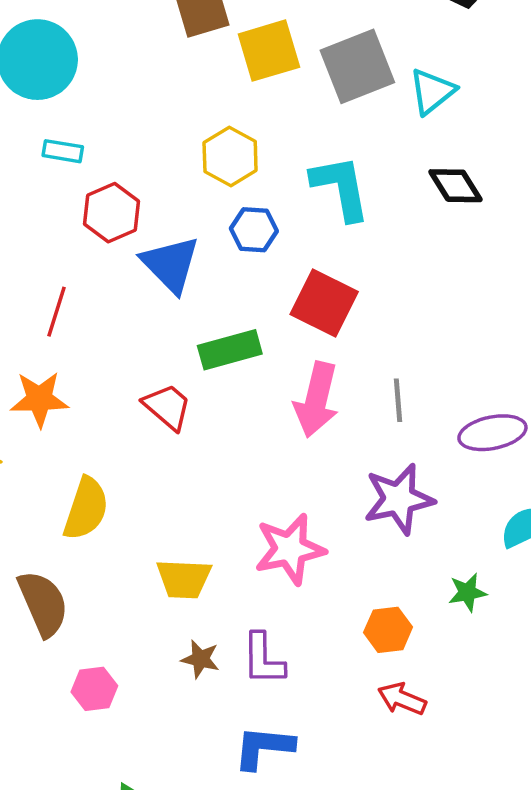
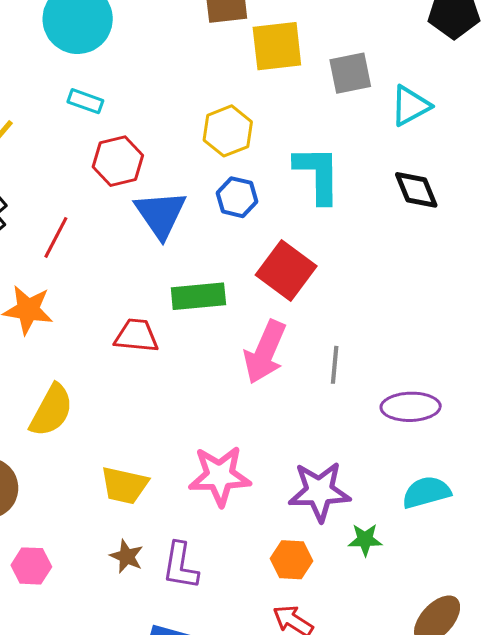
gray square: (357, 66) -> (350, 73), size x0.7
red trapezoid: (167, 407) -> (136, 336), turned -45
purple star: (399, 499) -> (319, 491), moved

